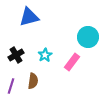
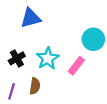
cyan star: (45, 55) -> (48, 58), size x1.5

